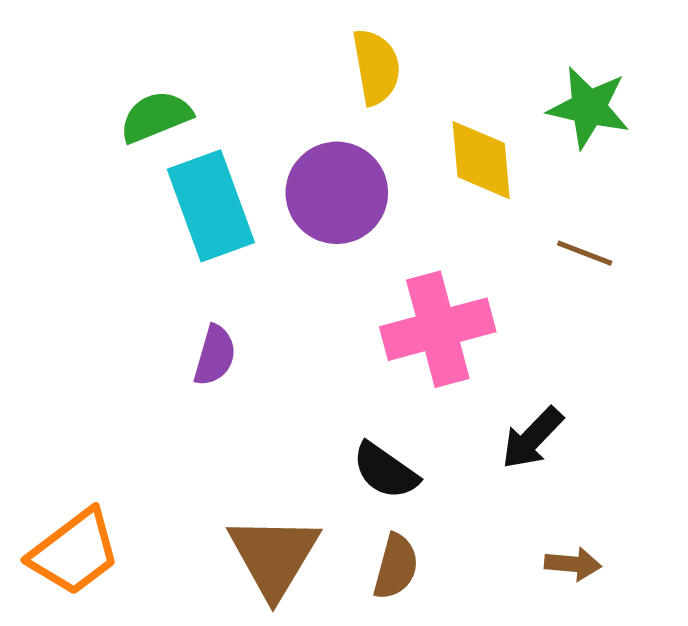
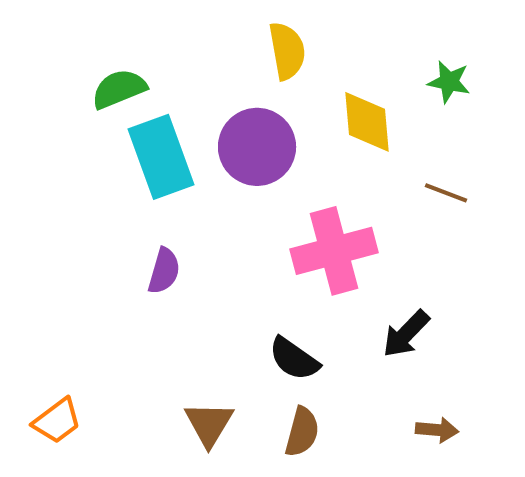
green star: (589, 108) -> (449, 82), size x0.7
orange trapezoid: (74, 552) -> (57, 421), size x0.7
brown triangle: (274, 556) -> (209, 424), size x0.7

